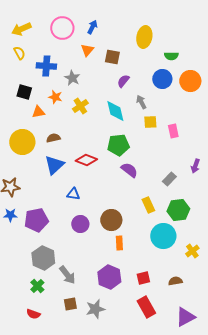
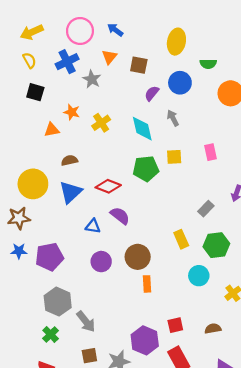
blue arrow: (92, 27) -> (115, 30), turned -80
blue cross: (46, 66) -> (67, 62), moved, turned -30
gray star: (72, 78) -> (92, 79), moved
blue circle: (162, 79) -> (180, 83), moved
black square: (24, 92) -> (35, 92), moved
yellow square: (150, 122) -> (174, 157), moved
yellow circle: (22, 142) -> (33, 184), moved
purple semicircle: (129, 170) -> (120, 216), moved
cyan circle: (163, 236) -> (199, 276), size x0.7
purple hexagon: (109, 277) -> (145, 340), moved

